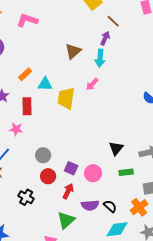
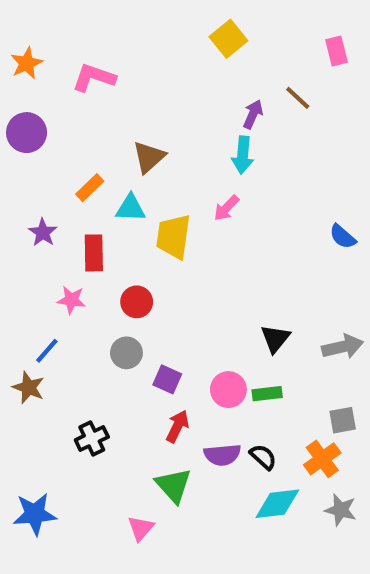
brown line: (113, 21) -> (298, 98), moved
brown triangle: (73, 51) -> (149, 157), moved
purple square: (71, 168) -> (167, 379), moved
green rectangle: (126, 172) -> (267, 394), moved
red circle: (48, 176) -> (137, 302), moved
black cross: (26, 197) -> (92, 438), turned 35
green triangle: (66, 220) -> (173, 485), turned -30

